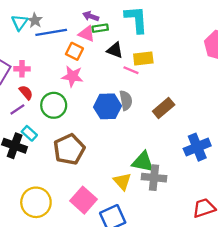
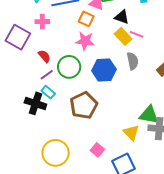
yellow rectangle: (143, 59) -> (123, 36), moved, turned 54
pink cross: (22, 69) -> (42, 22), moved
blue hexagon: (108, 106) -> (104, 70), moved
purple line: (17, 109) -> (47, 75), moved
pink square: (83, 200) -> (97, 150), size x0.6

